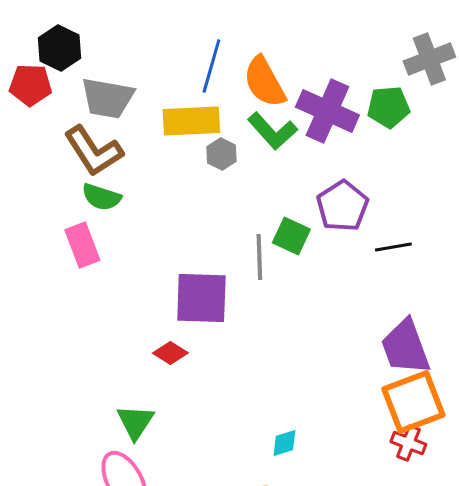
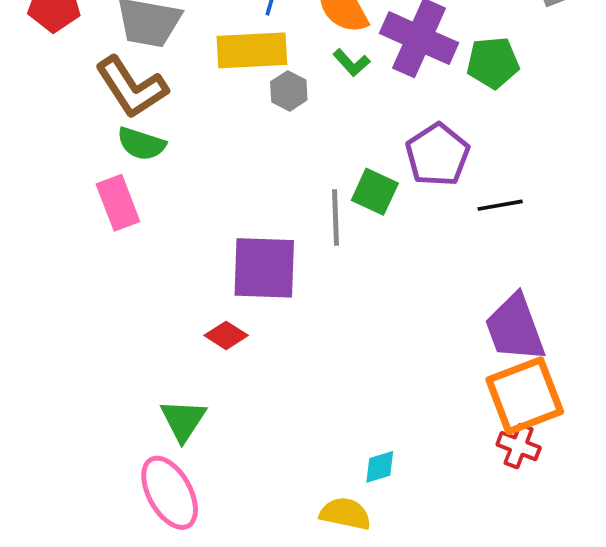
green pentagon: (388, 107) -> (493, 63), moved
green L-shape: (272, 131) -> (351, 63), size x0.6
cyan diamond: (284, 443) -> (380, 467), moved

